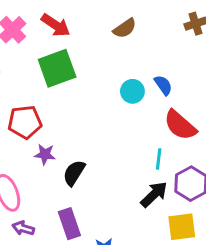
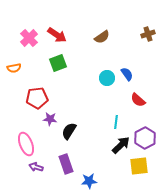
green square: (57, 68) -> (58, 63), size x0.7
red semicircle: (180, 125) -> (138, 100), size x0.7
cyan line: (159, 159) -> (116, 122), moved

